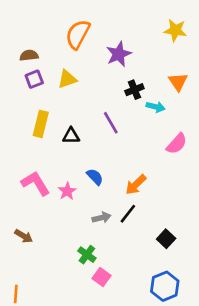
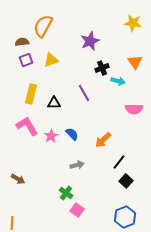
orange semicircle: (78, 34) -> (43, 26), moved
pink semicircle: (177, 144) -> (134, 109), turned 48
pink L-shape: (36, 183) -> (27, 126), moved
pink star: (67, 191) -> (51, 136), moved
black line: (128, 214) -> (119, 162), moved

